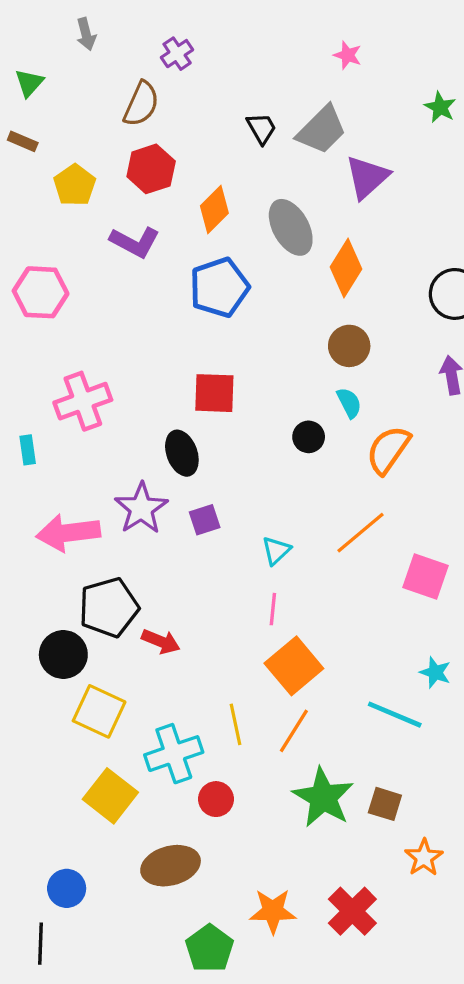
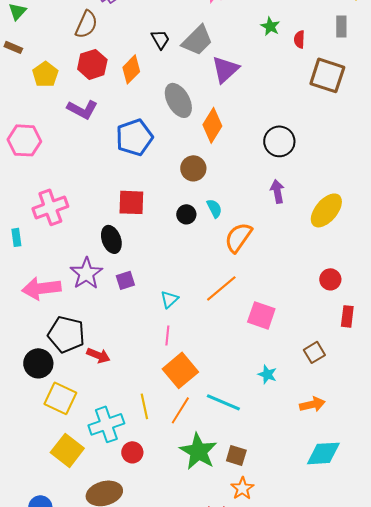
orange diamond: (214, 210) -> (131, 69), moved
brown circle: (349, 346) -> (193, 168), moved
black circle: (309, 437) -> (186, 214), moved
black pentagon: (109, 607) -> (66, 334), turned 30
cyan line: (395, 715) -> (223, 402), moved
orange star: (424, 858) -> (242, 488), moved

